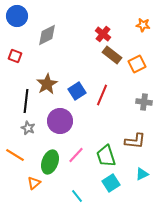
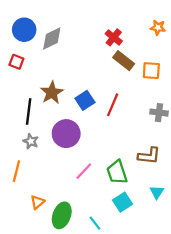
blue circle: (17, 16) -> (24, 30), moved
orange square: (137, 64) -> (151, 71), turned 30
orange line: (15, 155) -> (16, 171), turned 72
green ellipse: (50, 162) -> (62, 215), moved
cyan triangle: (142, 174) -> (157, 192), turned -32
cyan line: (77, 196) -> (95, 223), moved

